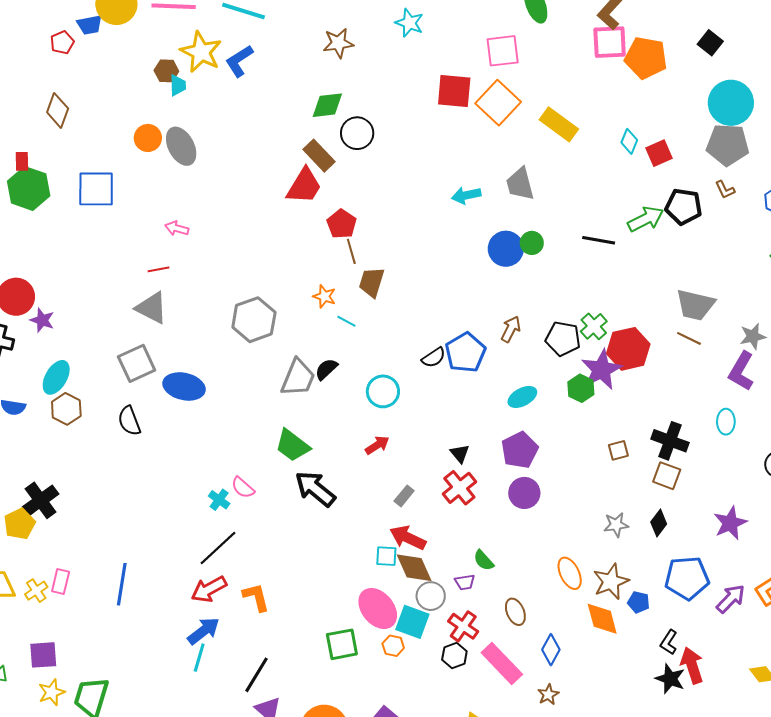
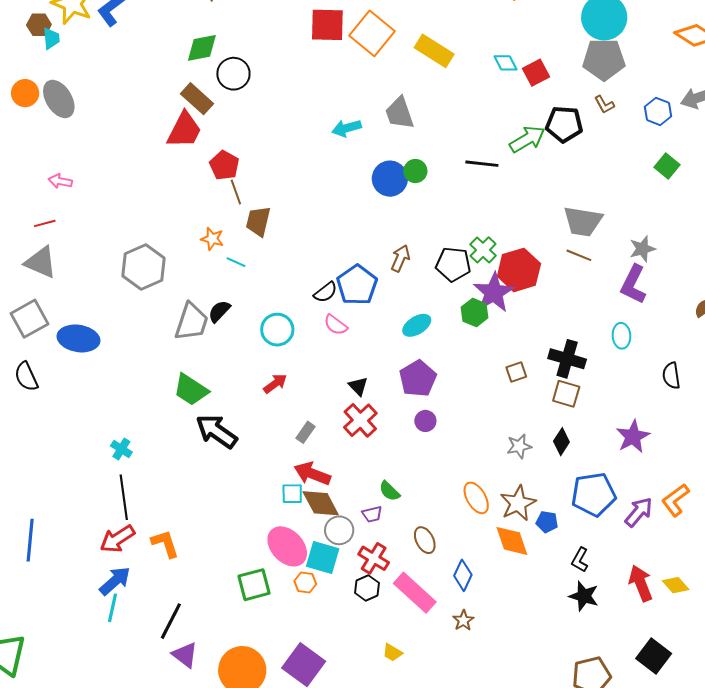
cyan diamond: (629, 141) -> (506, 63), turned -45
pink semicircle: (243, 488) -> (336, 325), moved
purple circle: (524, 493) -> (425, 421), size x0.7
black line: (218, 548) -> (124, 497), turned -51
red arrow: (692, 665) -> (641, 583), moved

